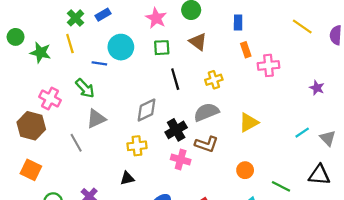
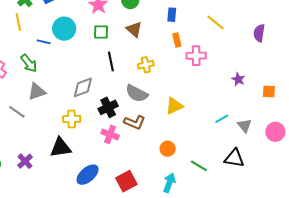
yellow line: (302, 27) -> (215, 22), moved
gray semicircle: (206, 112) -> (137, 93), turned -135
gray line: (76, 143) -> (17, 112), turned -30
black triangle: (127, 178) -> (61, 148), size x1.6

